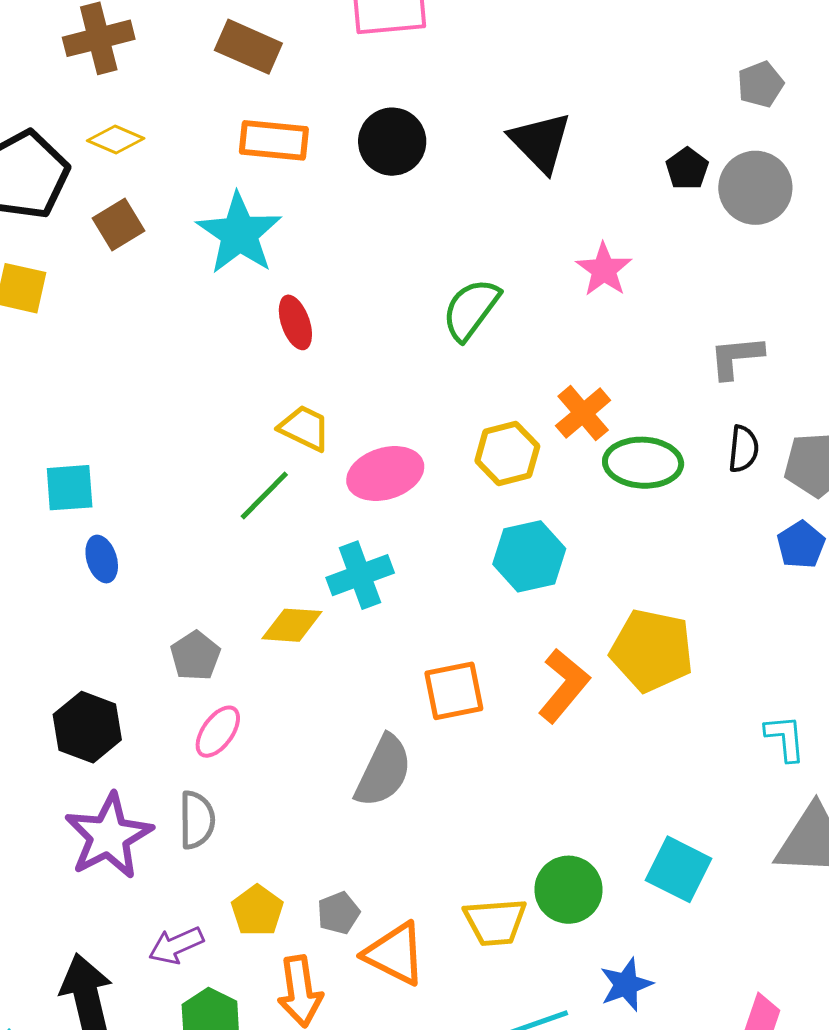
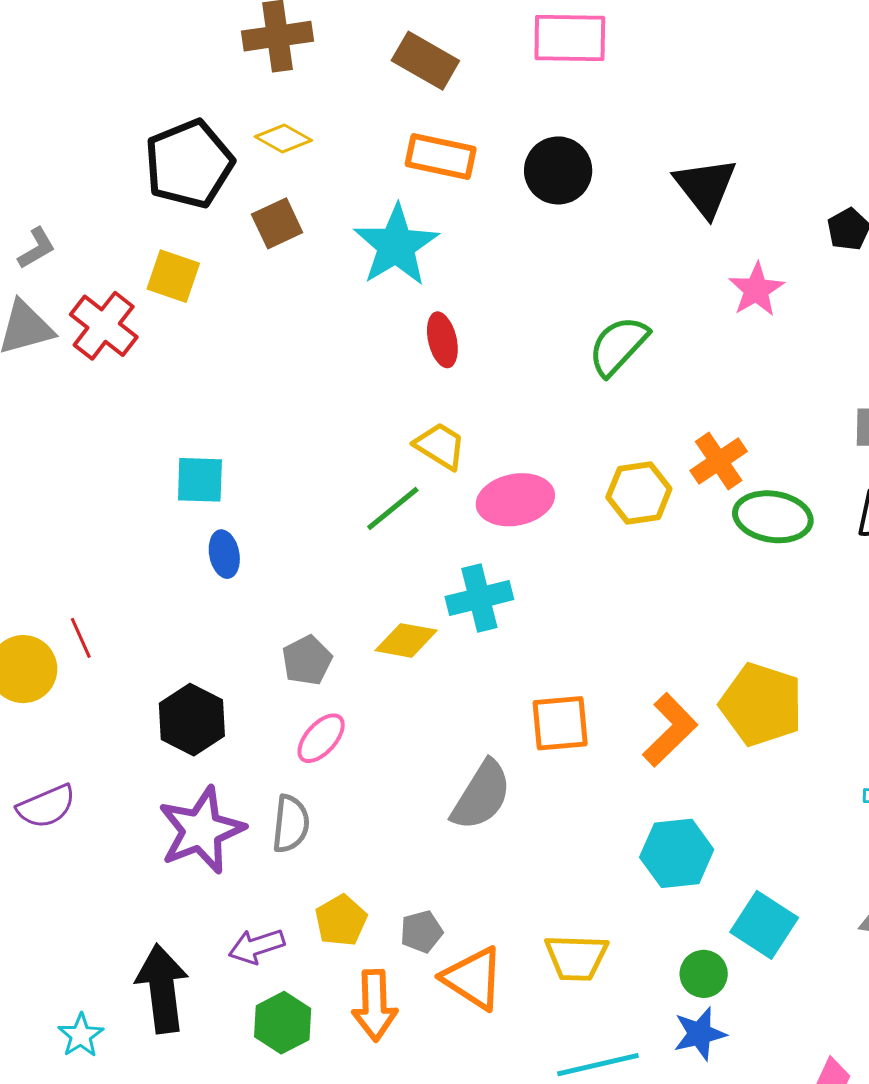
pink star: (604, 270) -> (756, 290), moved
cyan hexagon: (529, 556) -> (677, 853), moved
green circle: (569, 890) -> (704, 974), moved, size x0.7

